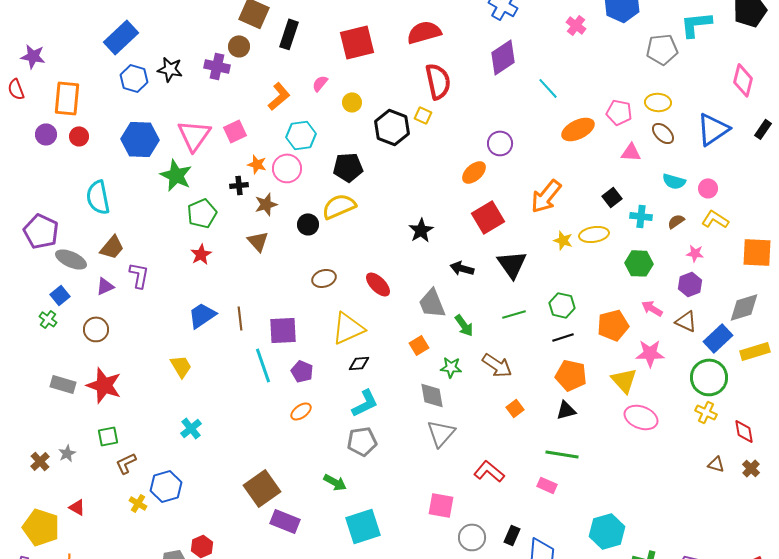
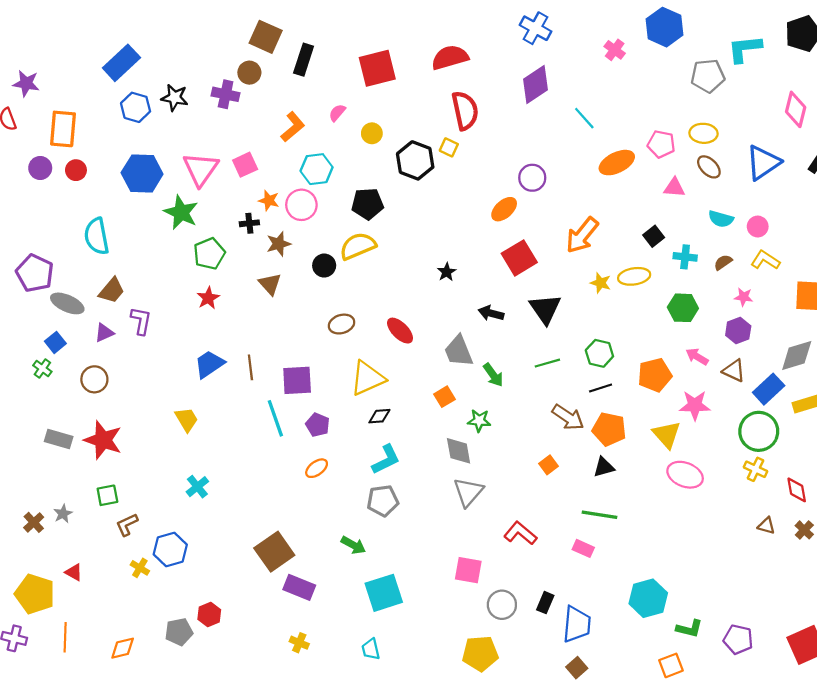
black star: (421, 230) -> (447, 272), size x0.7
brown arrow: (497, 365) -> (568, 417), moved

